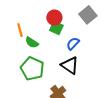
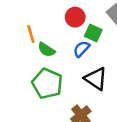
green square: (56, 28) -> (93, 33), moved
blue semicircle: (73, 44) -> (81, 49), moved

